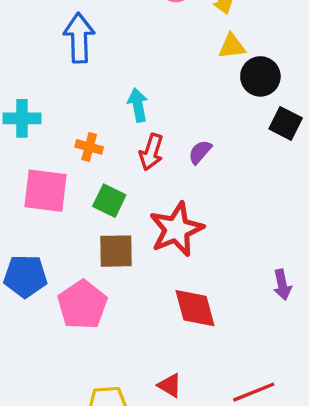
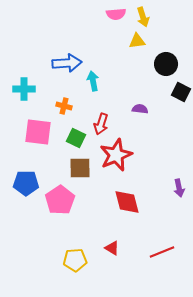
blue arrow: (79, 38) -> (67, 63), moved, turned 88
yellow triangle: (232, 46) -> (137, 41), moved
red arrow: (151, 152) -> (101, 124), moved
purple semicircle: (200, 152) -> (140, 109), moved, turned 56

